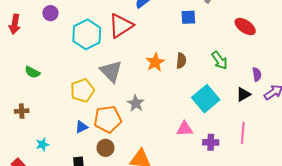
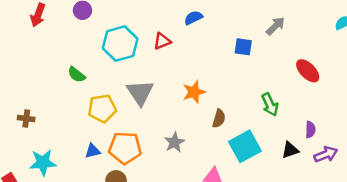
red triangle: (121, 26) -> (162, 41), size x0.6
brown semicircle: (181, 61) -> (219, 119), moved
green semicircle: (32, 72) -> (76, 75), moved
gray star: (136, 103) -> (174, 142), moved
cyan star: (42, 144) -> (43, 163), size x1.6

